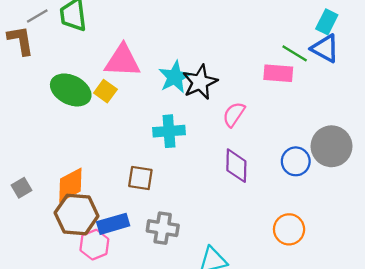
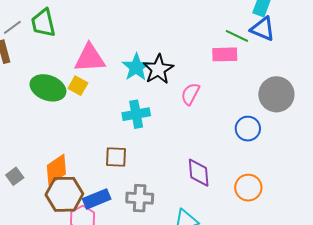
gray circle: (331, 146) -> (276, 94), moved
purple diamond: (236, 166) -> (199, 173), moved

